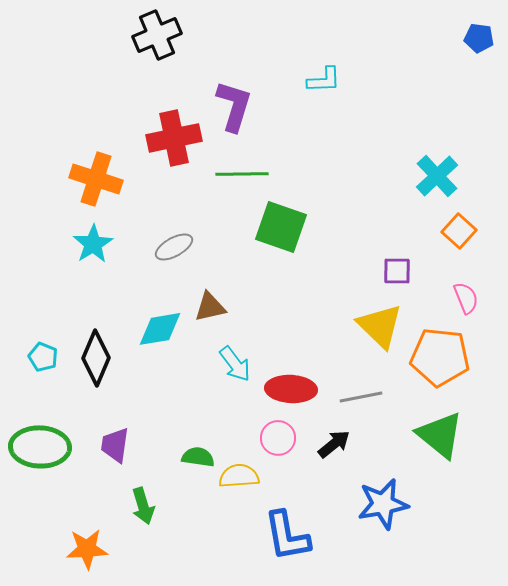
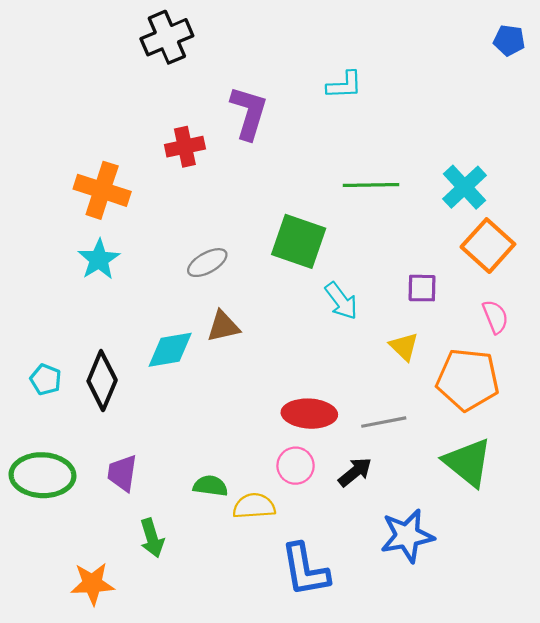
red cross: (174, 138) -> (185, 147), size x0.7
green line: (242, 174) -> (371, 185), moved
orange square: (459, 231) -> (488, 246), size x1.4
gray ellipse: (174, 247) -> (207, 263), moved
yellow triangle: (380, 326) -> (404, 347), size x0.6
cyan arrow: (235, 364) -> (341, 301), moved

